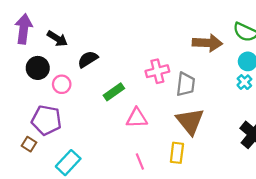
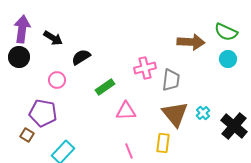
black circle: (38, 68) -> (19, 57), moved
cyan cross: (244, 82) -> (203, 113), moved

